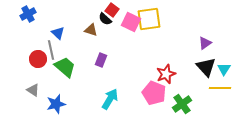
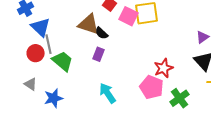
black semicircle: (105, 19) -> (102, 33), moved
brown triangle: (91, 30) -> (89, 24), size x1.6
blue triangle: (58, 33) -> (41, 27), moved, size x1.5
cyan arrow: (110, 99) -> (108, 93), turned -65

